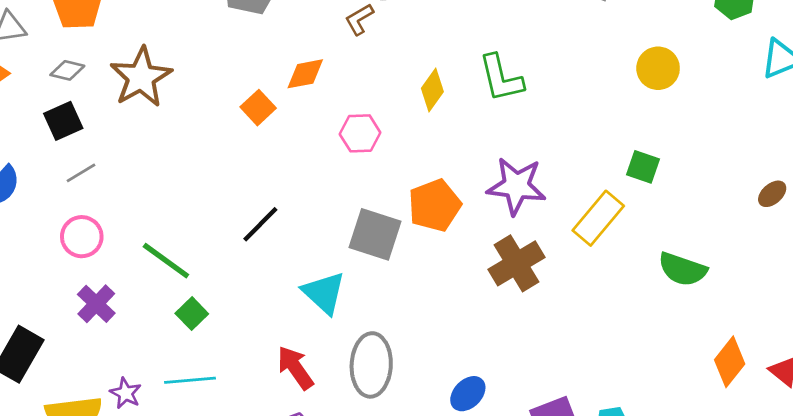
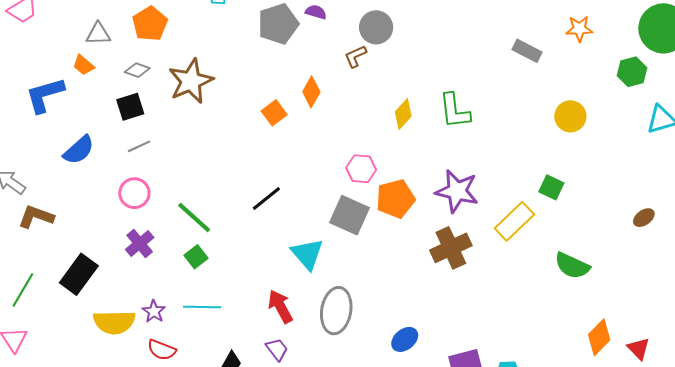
orange diamond: (305, 74) -> (311, 92), turned -56
pink hexagon: (360, 133) -> (361, 169), moved
green square: (192, 314) -> (196, 257), moved

